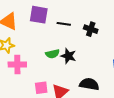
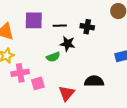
black star: (68, 56) -> (67, 44), moved
pink square: (41, 88) -> (38, 83), moved

